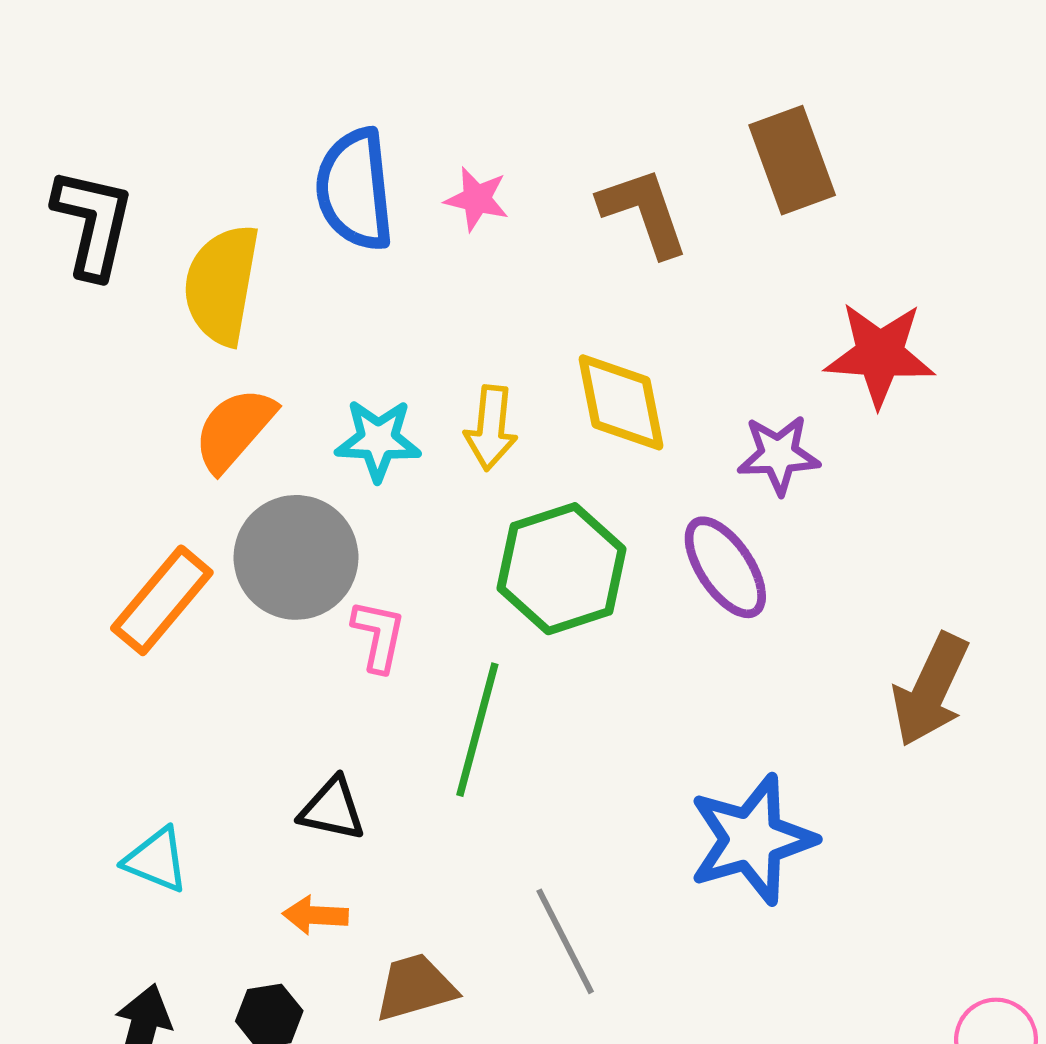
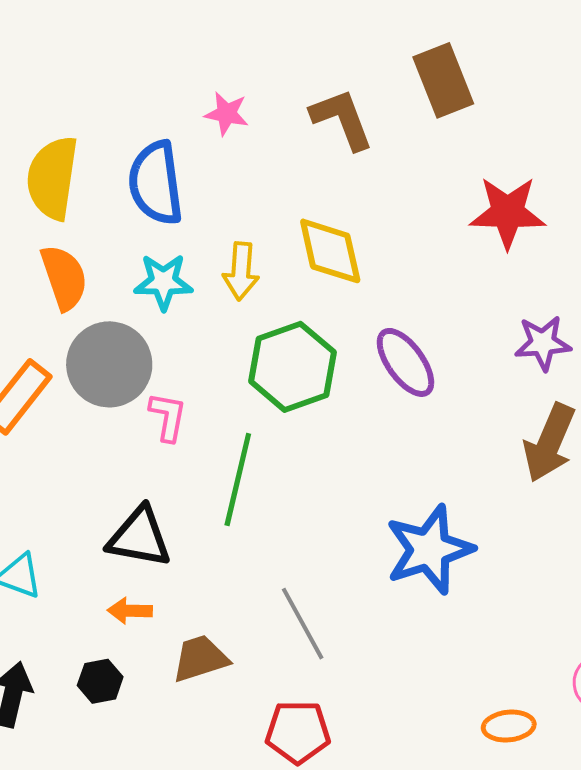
blue semicircle: (355, 190) -> (156, 183), moved
orange semicircle: (234, 429) -> (64, 277), turned 122
purple star: (778, 455) -> (543, 343), moved
black triangle: (332, 809) -> (139, 537), size x1.4

